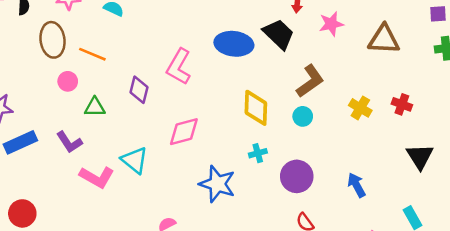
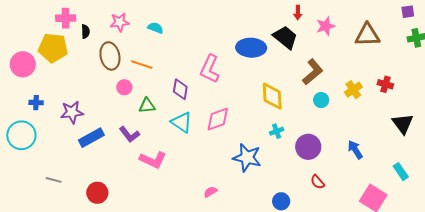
yellow cross: (360, 108) -> (353, 90), turned 30
cyan circle: (303, 116) -> (321, 100), moved
cyan triangle: (135, 160) -> (182, 122), moved

